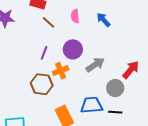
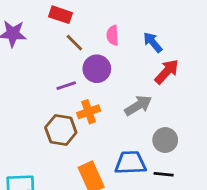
purple circle: (73, 49) -> (97, 69), moved
purple line: (44, 53) -> (66, 86), turned 48
red arrow: (131, 70) -> (167, 72), moved

